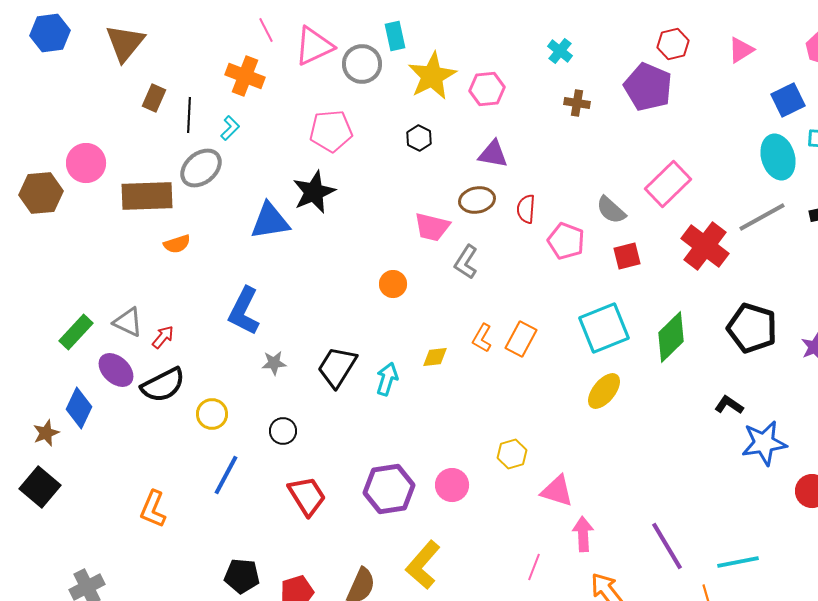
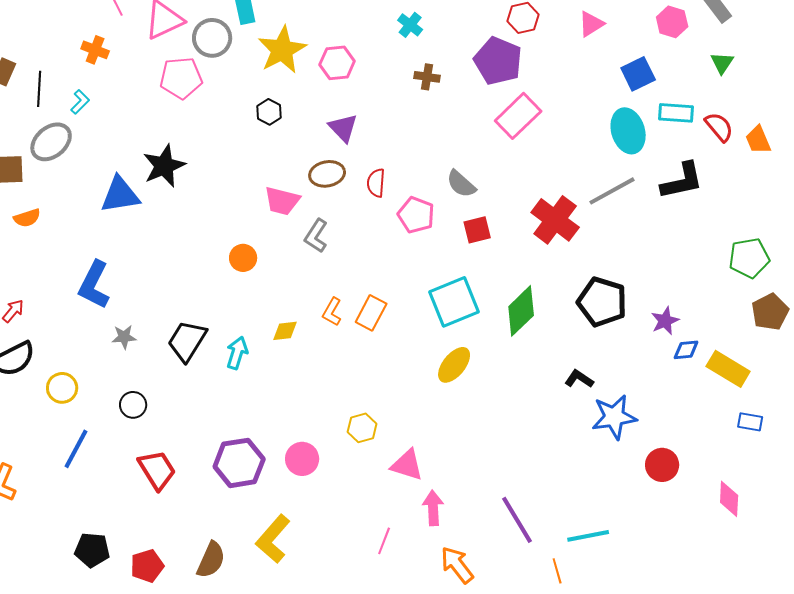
orange cross: (245, 76) -> (95, 50), size x0.7
pink pentagon: (331, 131) -> (181, 78), moved
purple triangle: (493, 154) -> (343, 128), turned 36
pink rectangle: (668, 184) -> (518, 116), moved

